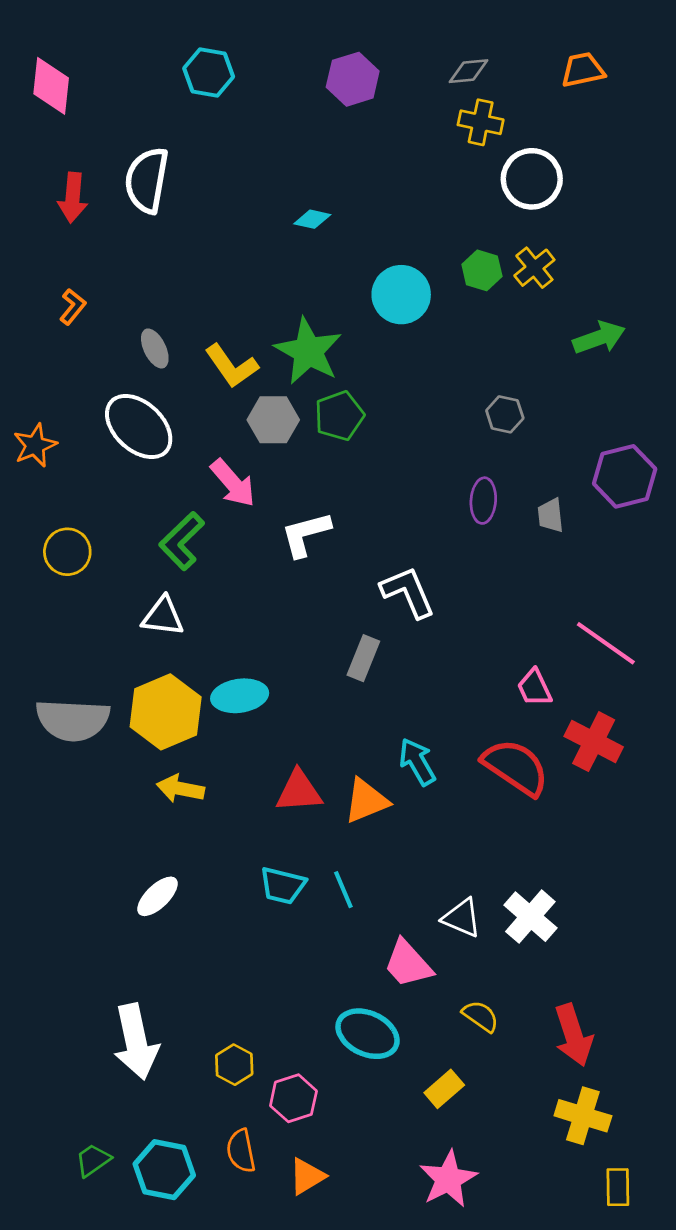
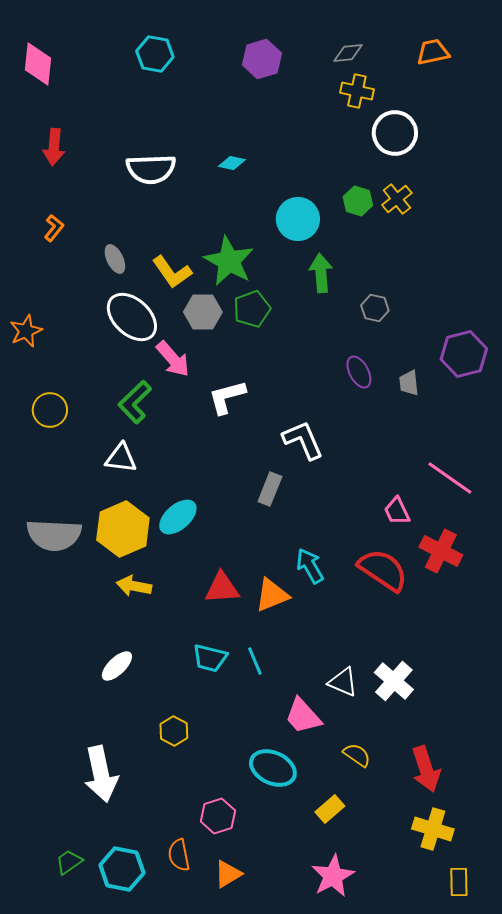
white semicircle: (147, 180) -> (151, 169), moved, turned -102
green arrow: (599, 338) -> (321, 273), moved, turned -75
white ellipse: (139, 427) -> (132, 317), moved
purple ellipse: (483, 501) -> (359, 372), turned -32
cyan ellipse: (240, 696) -> (178, 517), turned -33
yellow hexagon: (234, 1065) -> (174, 731), moved

